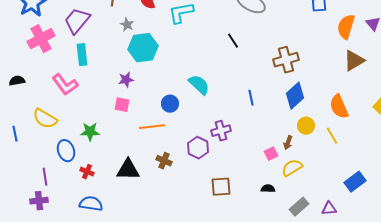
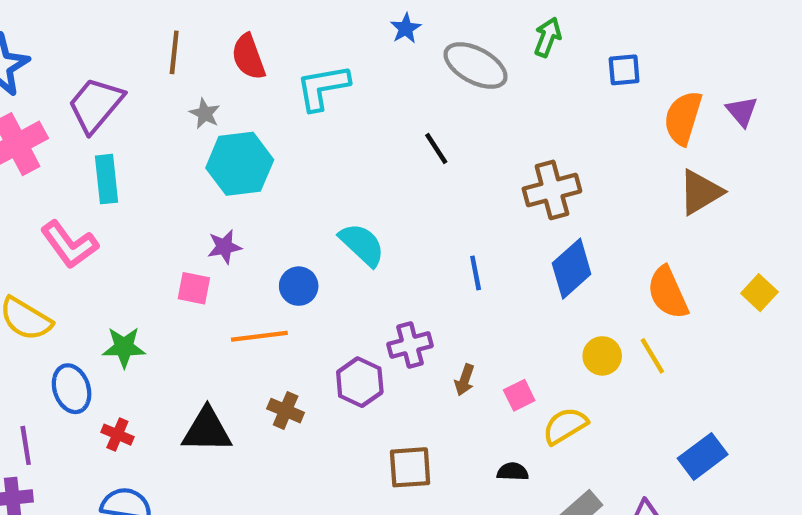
purple star: (126, 80) -> (224, 247), moved
yellow circle: (306, 126) -> (602, 356), moved
brown arrow: (288, 143) -> (465, 380), moved

